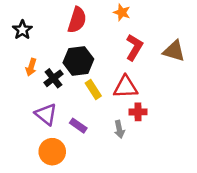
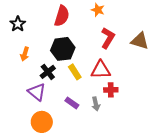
black cross: (53, 78) -> (48, 72), moved
purple rectangle: (78, 126) -> (72, 103), moved

